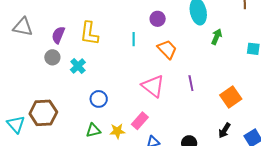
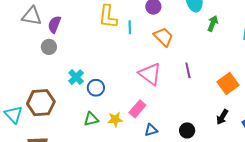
gray triangle: (23, 27) -> (32, 16), moved
yellow L-shape: (89, 33) -> (108, 17), moved
cyan cross: (78, 66) -> (76, 77), moved

